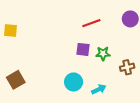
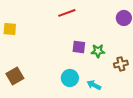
red line: (91, 23) -> (67, 13), moved
cyan arrow: (99, 89) -> (94, 85), turned -128

